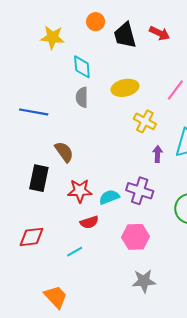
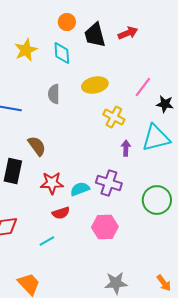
red arrow: (160, 33) -> (128, 33), turned -48
yellow star: (53, 37) -> (26, 50), moved, turned -30
cyan diamond: (82, 67) -> (62, 53), moved
gray star: (144, 281) -> (116, 283), moved

